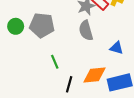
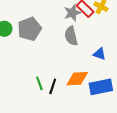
gray pentagon: (42, 25) -> (29, 29), turned -30
green line: (55, 62) -> (39, 83), moved

